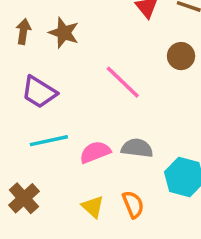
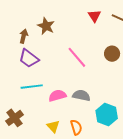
brown arrow: (23, 31) -> (24, 36), moved
brown circle: (181, 56) -> (112, 54), moved

